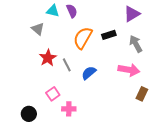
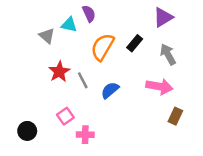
cyan triangle: (53, 11) -> (69, 25), moved
black rectangle: (109, 35) -> (135, 43), turned -32
black circle: (29, 114) -> (27, 131), moved

